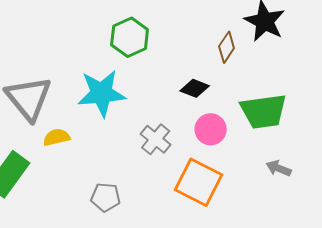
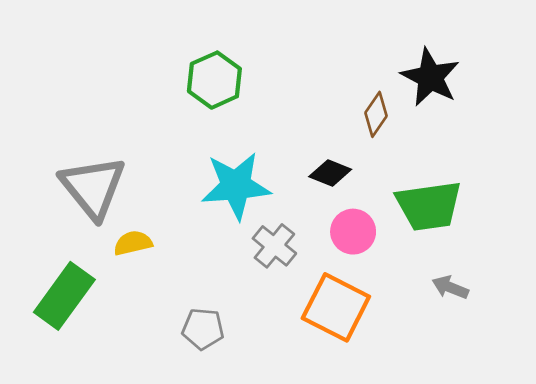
green hexagon: (130, 37) -> (214, 80), moved
cyan star: (102, 93) -> (236, 186), moved

